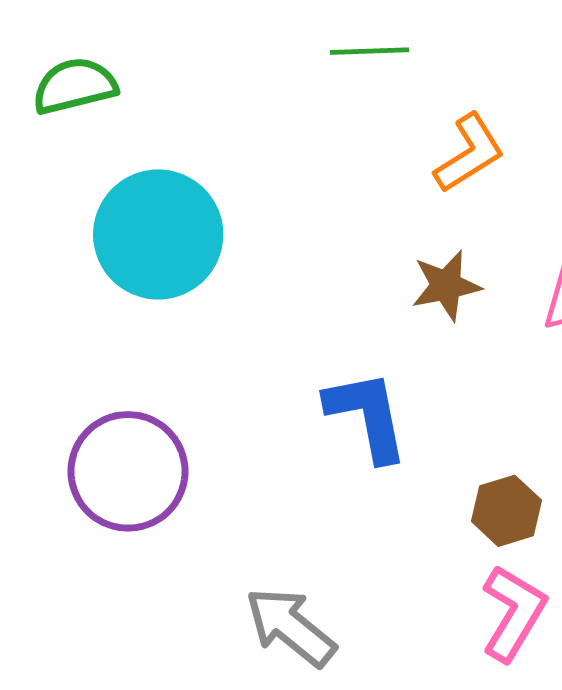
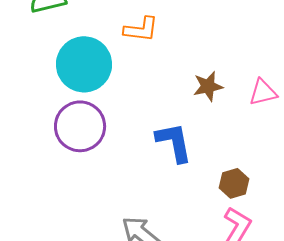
orange L-shape: (469, 153) -> (141, 29), moved, turned 39
purple circle: (128, 471) -> (80, 126), moved

